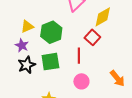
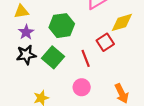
yellow triangle: (27, 26) -> (21, 11), moved
red line: (79, 56) -> (86, 58), turned -35
green square: (50, 62) -> (53, 57), turned 36

